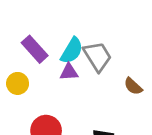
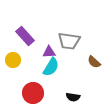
cyan semicircle: (72, 51) -> (51, 67), moved
gray trapezoid: (97, 56) -> (69, 41), turned 130

